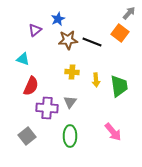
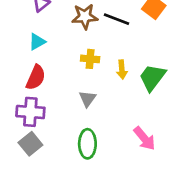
cyan triangle: (23, 59) -> (37, 42), moved, turned -48
green trapezoid: (119, 86) -> (152, 78), turned -135
purple cross: (47, 108) -> (30, 112), moved

